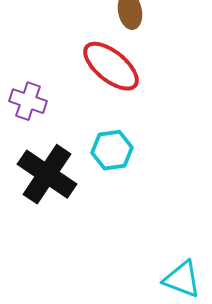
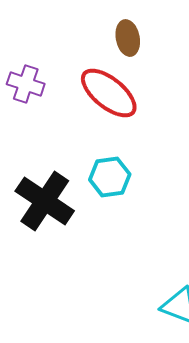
purple cross: (28, 101) -> (26, 84), moved

